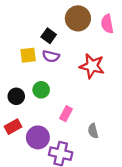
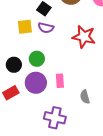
pink rectangle: (66, 114) -> (60, 81), turned -32
purple circle: (38, 137) -> (36, 83), moved

